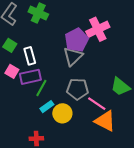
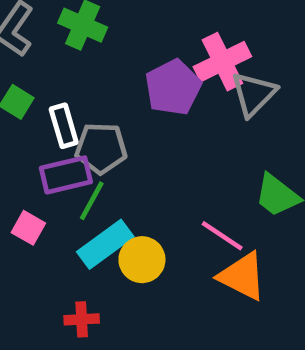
gray triangle: (73, 56) -> (254, 94), moved
pink square: (12, 71) -> (28, 228), moved
gray pentagon: (78, 89) -> (101, 148), moved
cyan rectangle: (47, 107) -> (105, 244), size x1.6

